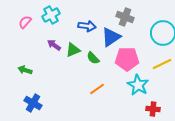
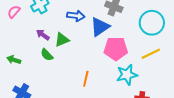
green semicircle: (93, 58) -> (47, 55), moved
cyan star: (138, 85) -> (127, 75), turned 30
orange line: (97, 89) -> (86, 79), turned -42

